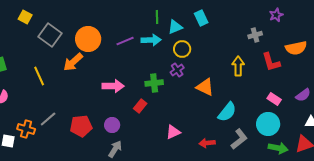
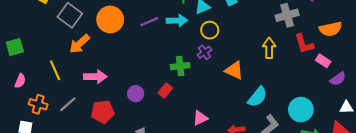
gray cross: (255, 35) -> (287, 15), size x1.5
orange arrow: (73, 62) -> (79, 44), moved
yellow line: (39, 76) -> (55, 70), moved
pink arrow: (113, 86) -> (95, 77), moved
pink rectangle: (274, 99) -> (323, 61), moved
purple circle: (112, 125) -> (136, 94), moved
orange cross: (26, 129) -> (38, 104), moved

